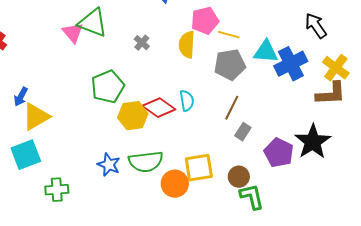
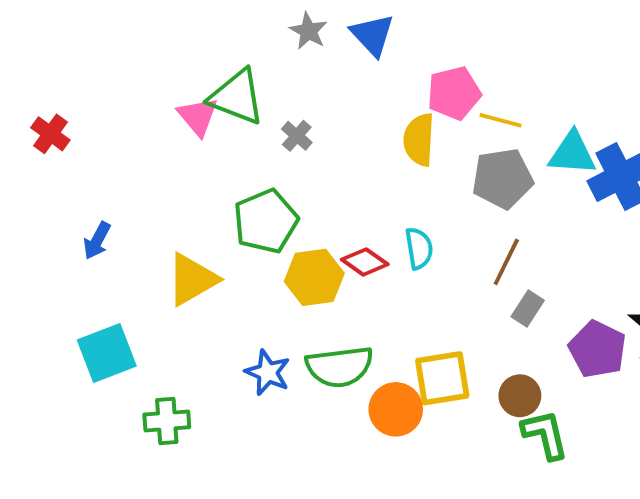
gray cross: (142, 43) -> (297, 136), moved
red diamond: (159, 108) -> (365, 262), size x0.7
yellow triangle: (36, 117) -> (192, 279), moved

